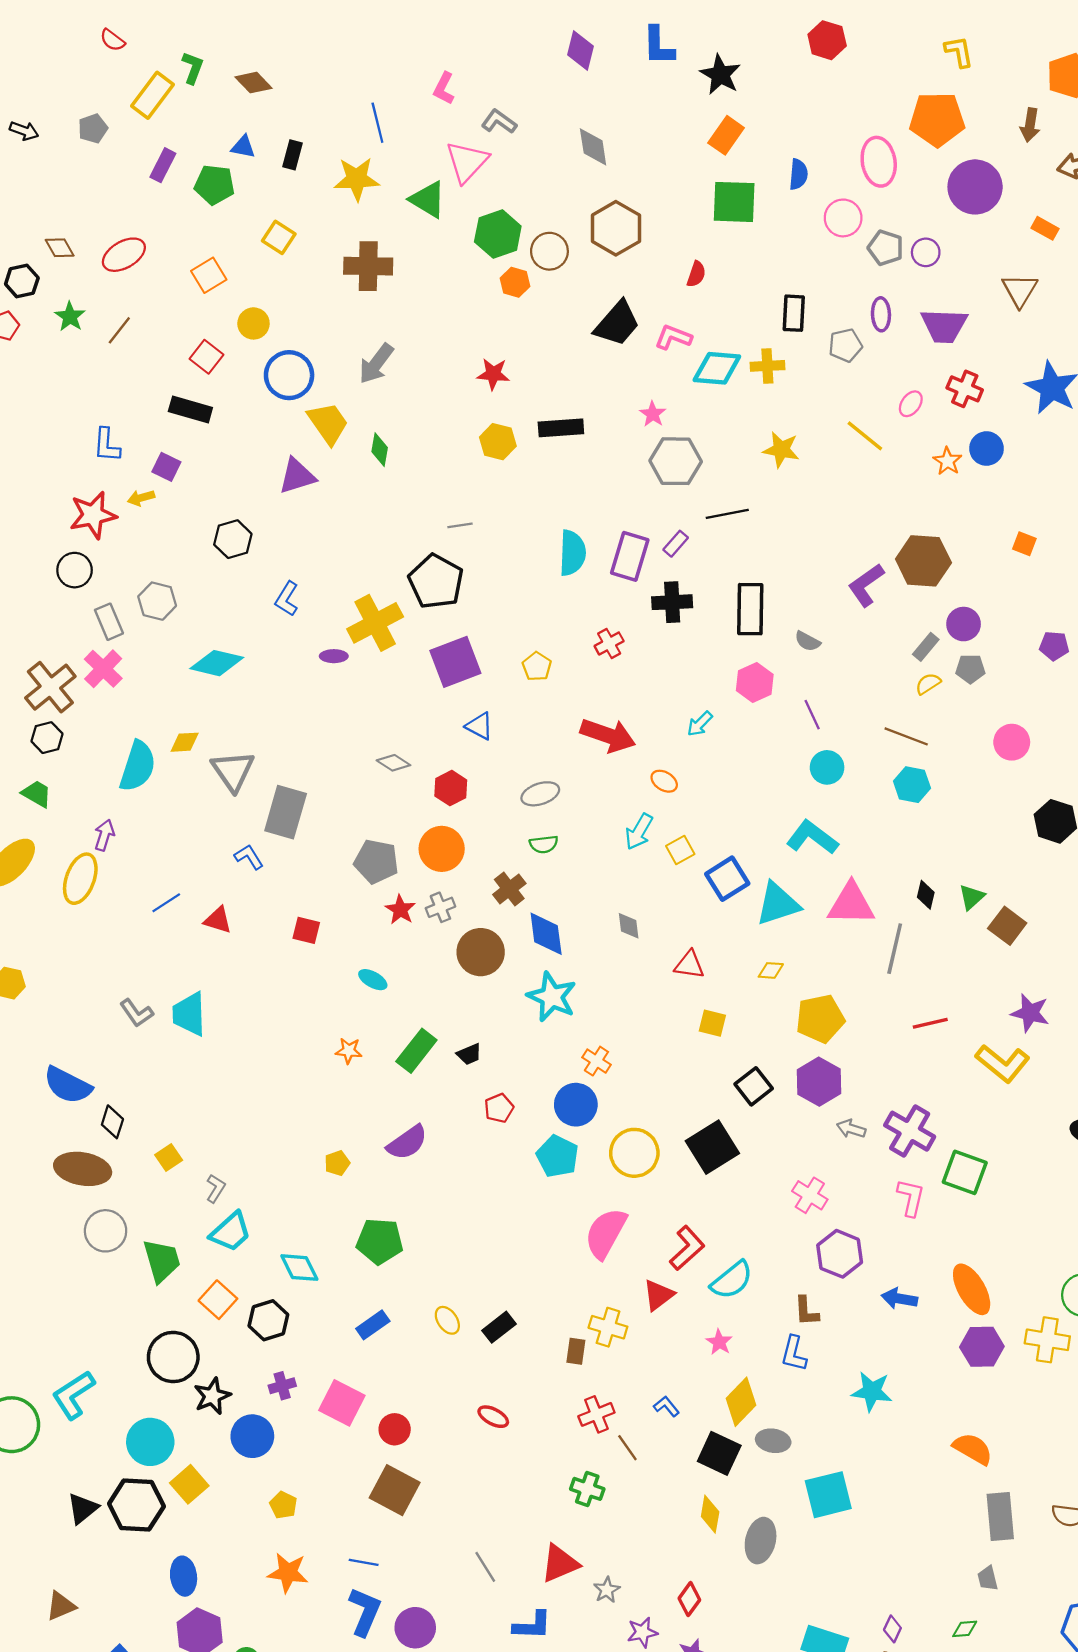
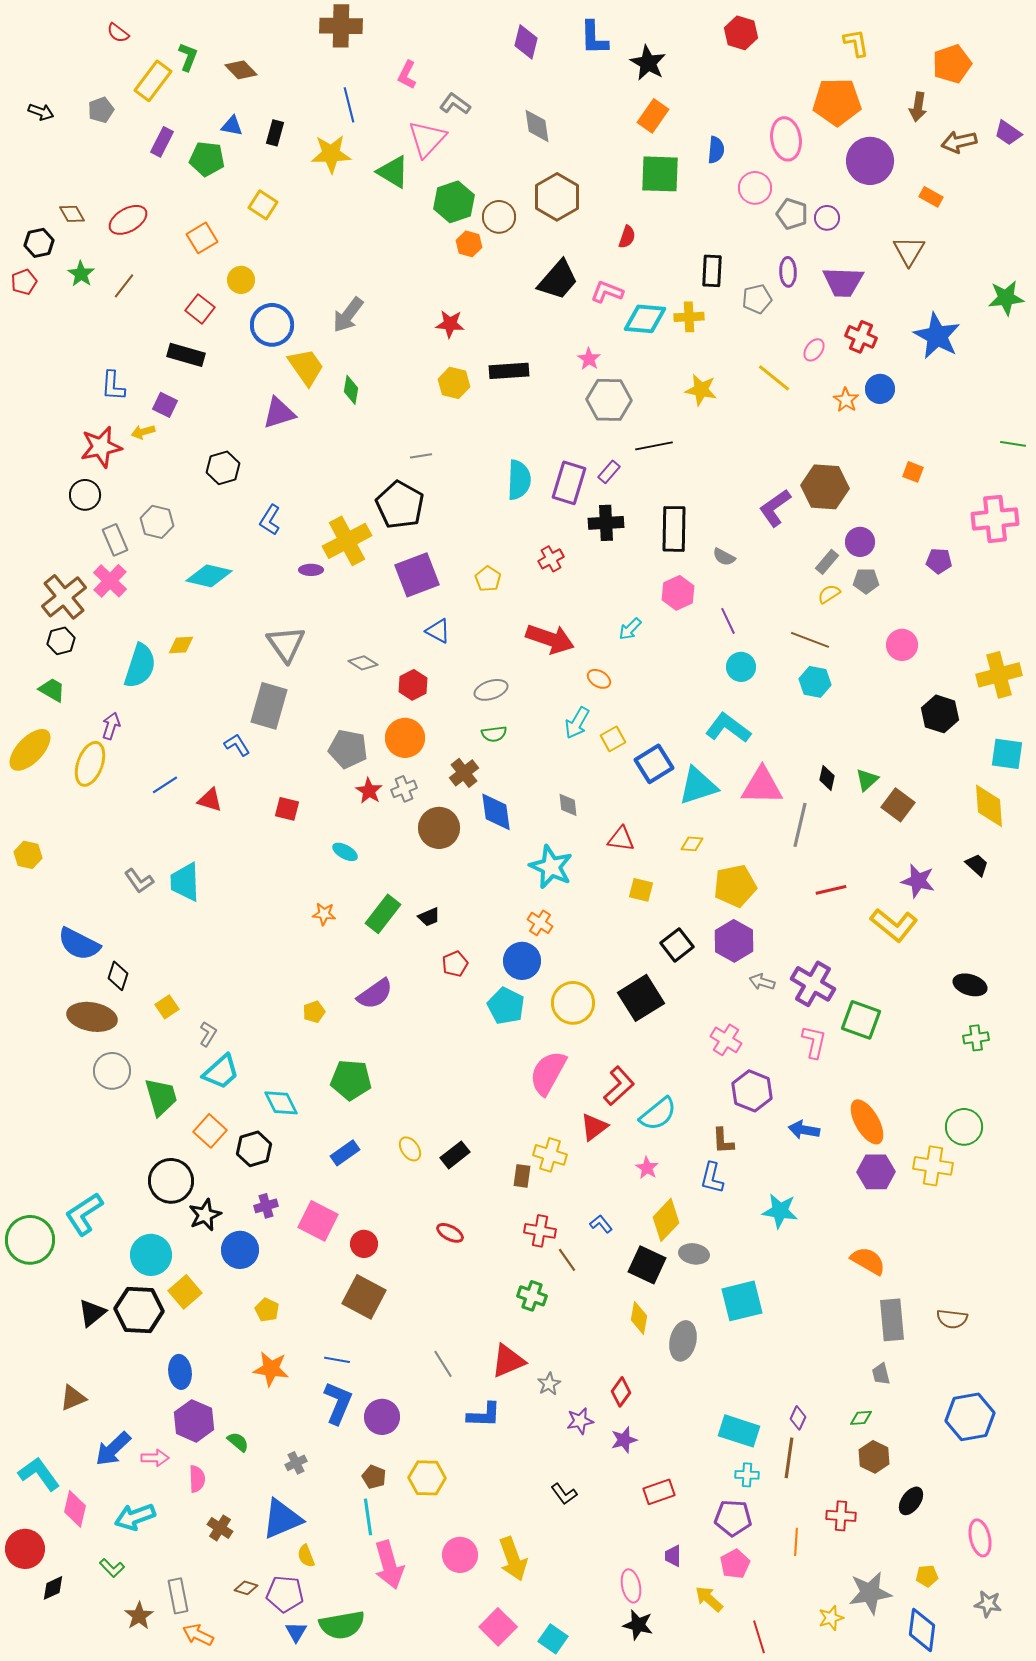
brown cross: (368, 266) -> (341, 26), moved
gray triangle: (233, 771) -> (286, 644), moved
cyan star: (552, 997) -> (551, 867), moved
red cross: (596, 1414) -> (540, 1231), turned 32

